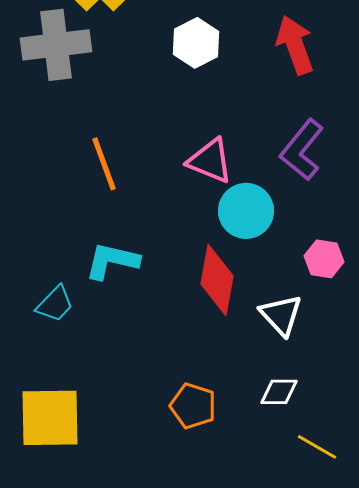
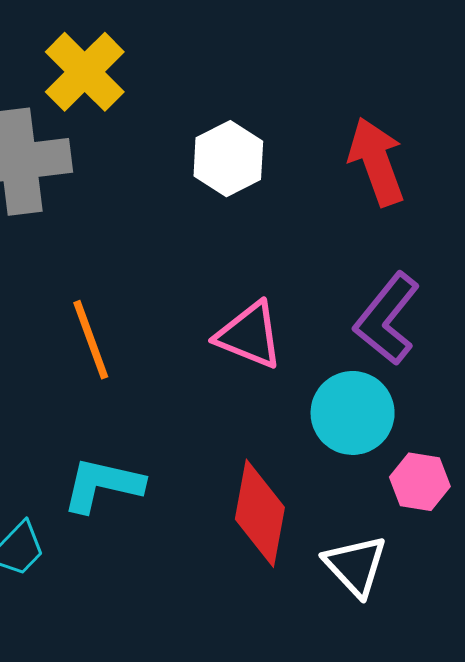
cyan circle: (246, 211) -> (353, 413), moved

